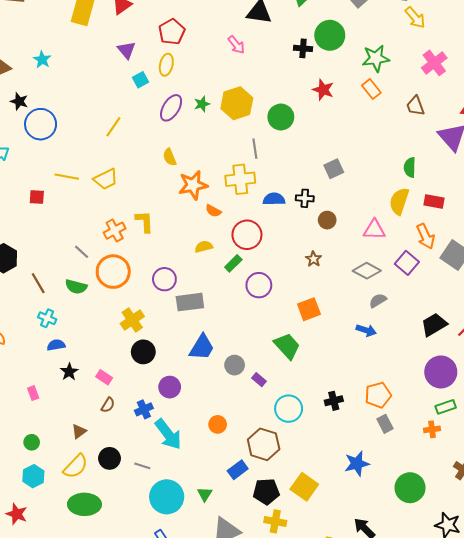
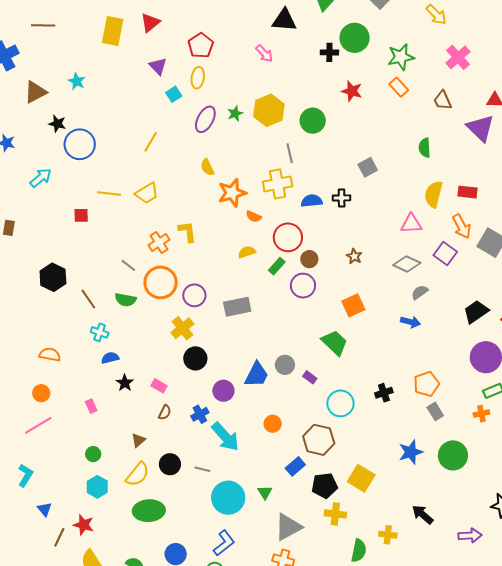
green semicircle: (410, 167) -> (425, 148), moved
brown circle: (327, 220) -> (309, 259), moved
purple circle: (164, 279) -> (194, 295), moved
blue trapezoid: (202, 347) -> (256, 375), moved
green circle: (410, 488) -> (453, 455), moved

